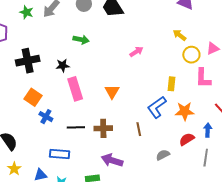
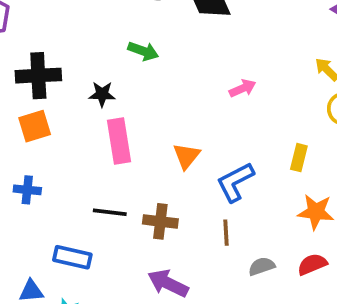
orange square: (33, 97) -> (35, 126), moved, turned 30
blue L-shape: (157, 107) -> (235, 182), moved
blue cross: (46, 117) -> (27, 190), moved, turned -32
gray semicircle: (163, 155) -> (262, 266), moved

